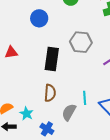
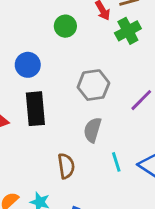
black rectangle: (52, 59) -> (35, 109), moved
gray semicircle: (69, 112) -> (93, 130), moved

